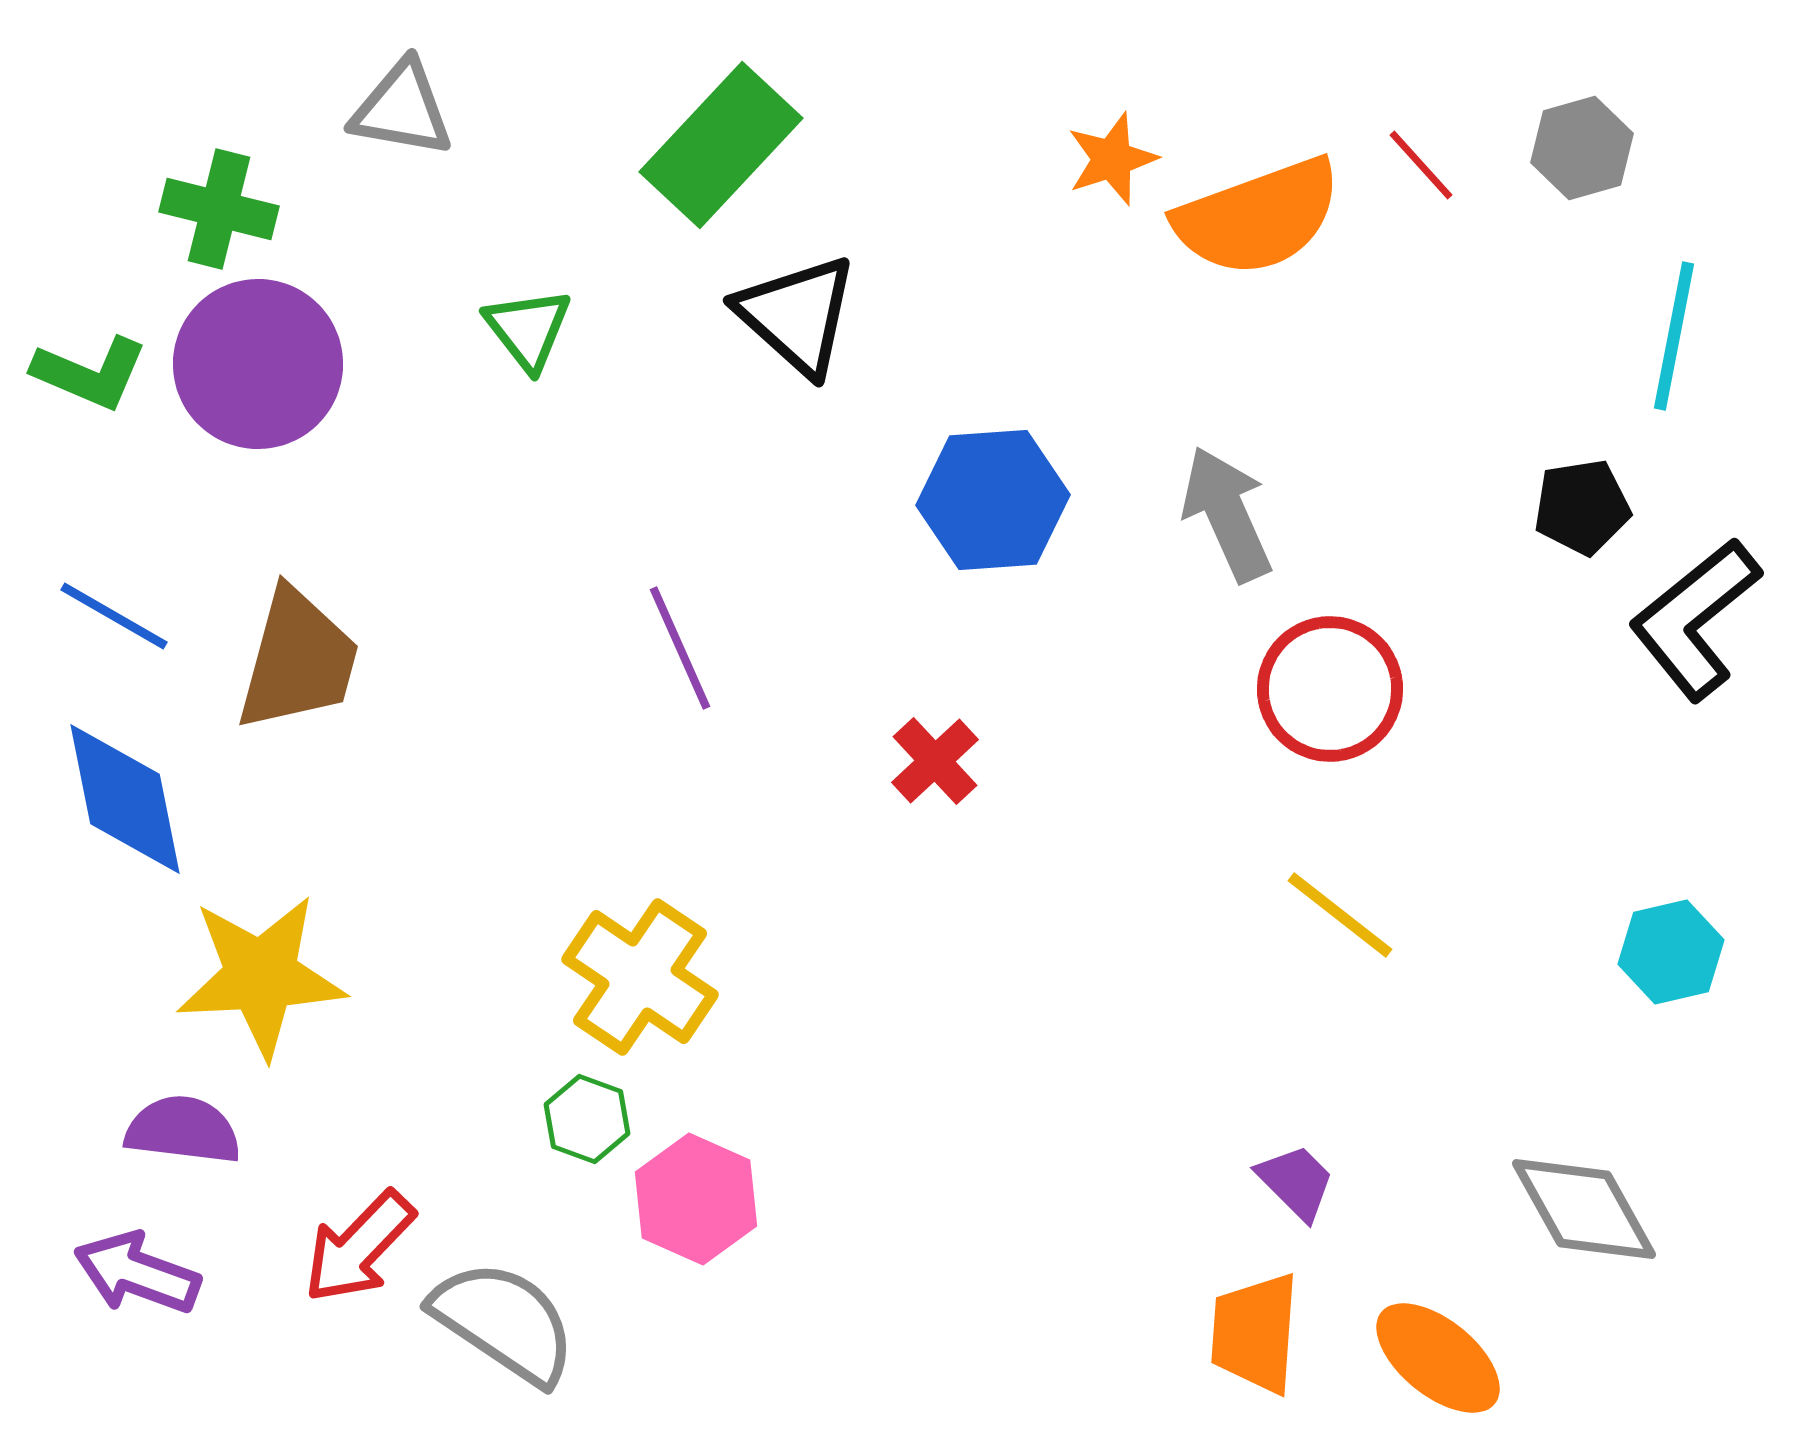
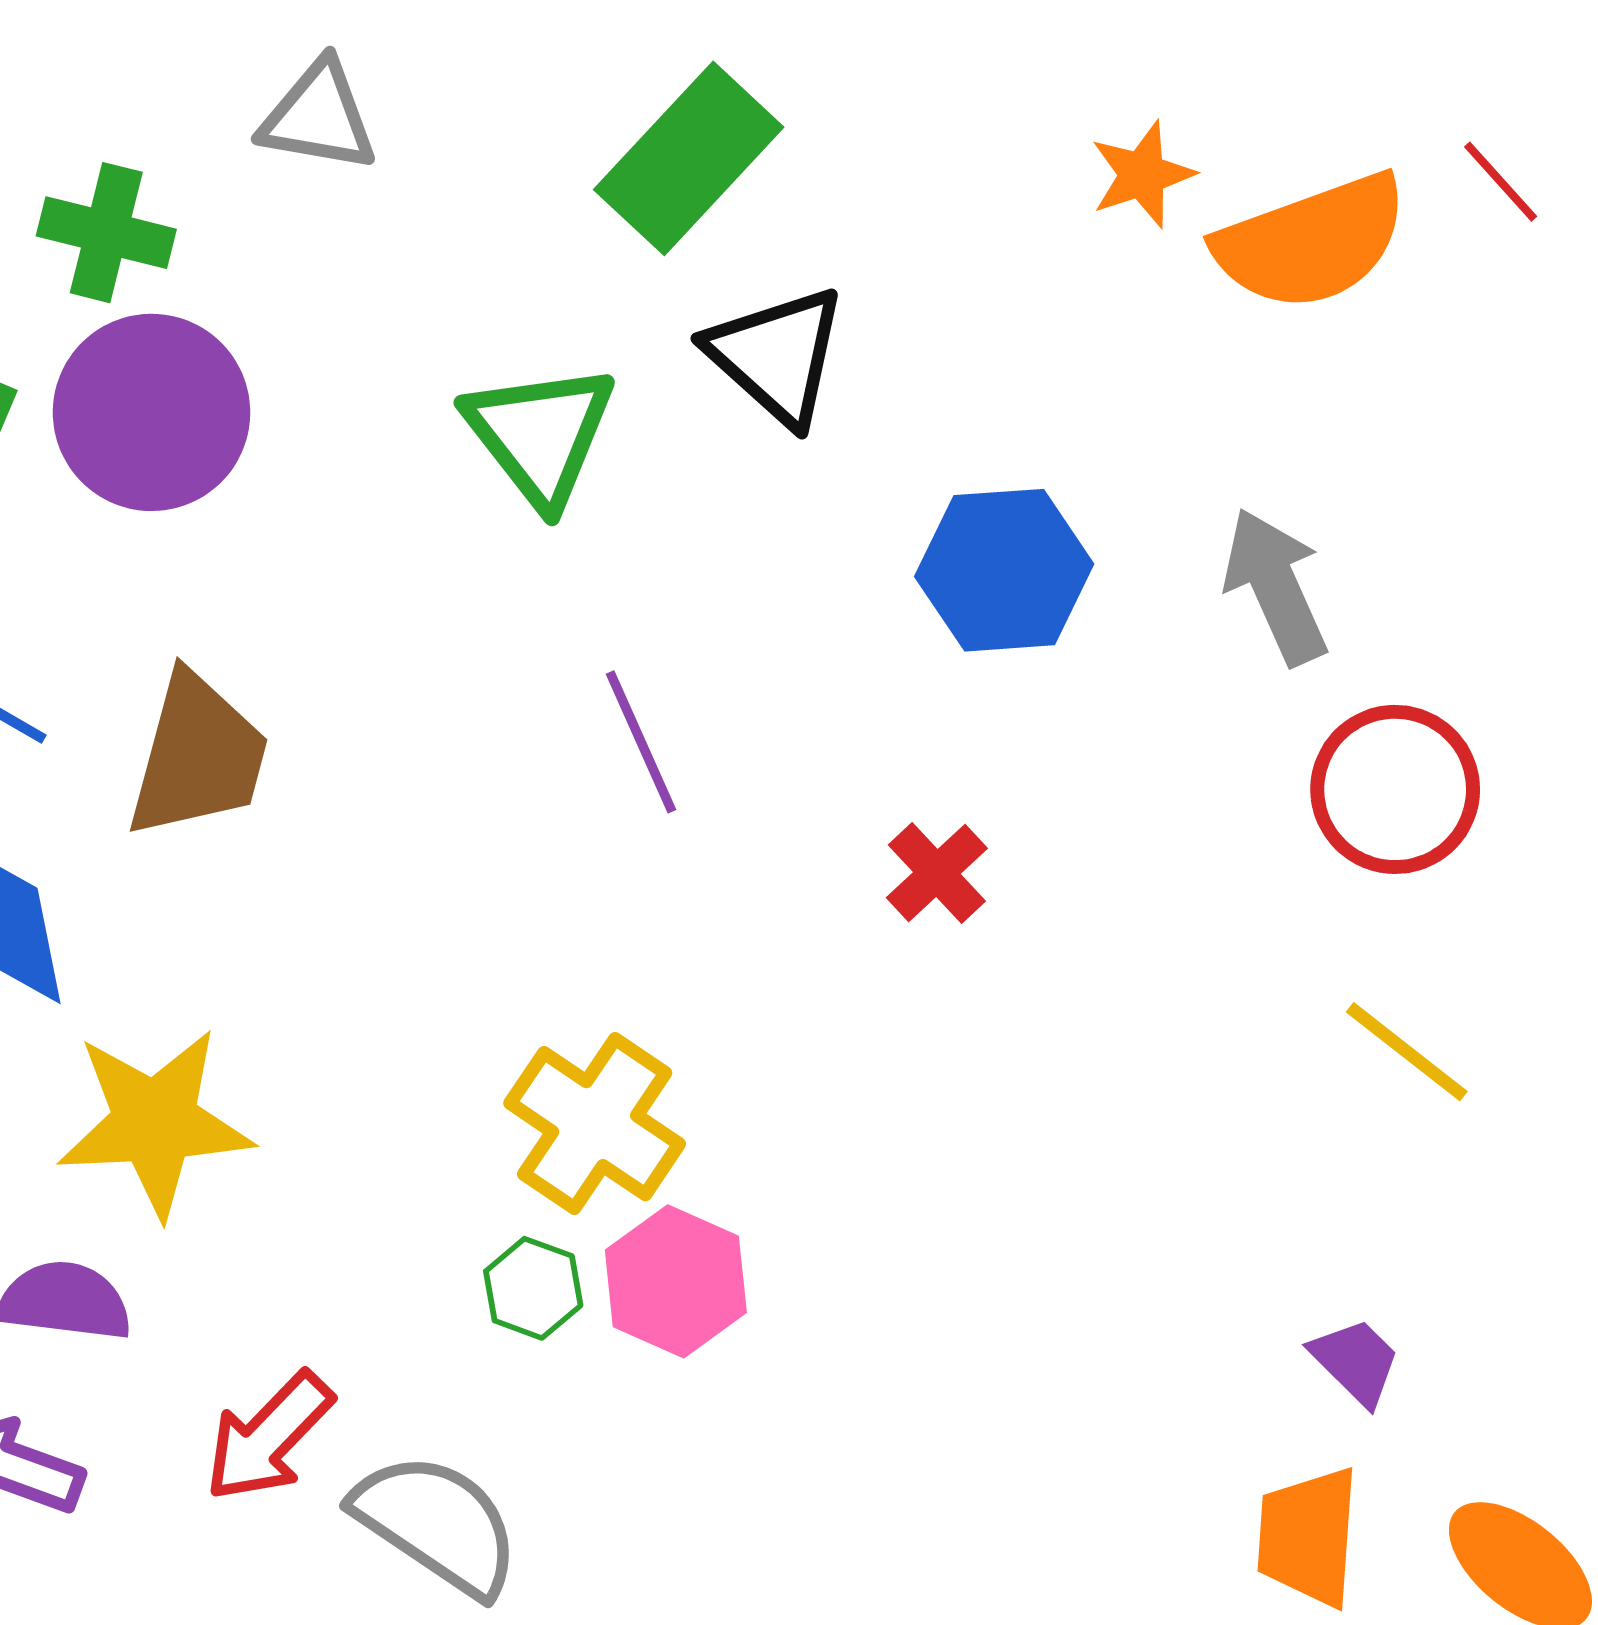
green triangle: (528, 329) -> (540, 434), moved, size x1.5
pink hexagon: (696, 1199) -> (676, 1281), moved

